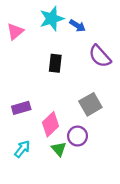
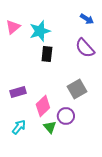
cyan star: (52, 19) -> (40, 31), moved
blue arrow: (78, 26) -> (87, 19), moved

